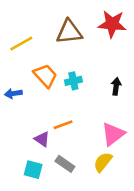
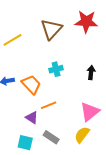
brown triangle: (69, 32) -> (51, 29), turned -40
orange trapezoid: (45, 76) -> (31, 85), moved

